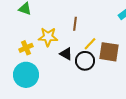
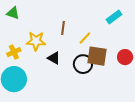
yellow line: (90, 44) -> (85, 38), moved
black circle: (85, 61) -> (83, 64), moved

